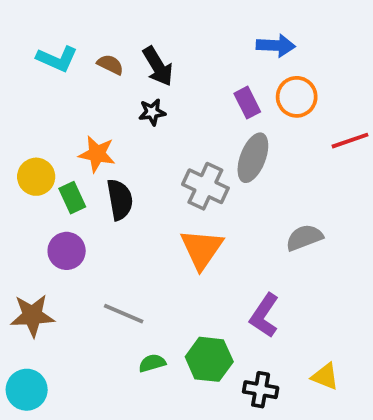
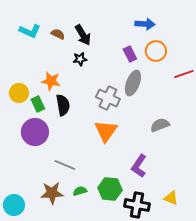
purple circle: (67, 251) -> (35, 132), size x1.4
brown star: (32, 316) -> (52, 193), moved
black cross: (261, 390) -> (137, 205), size x1.4

